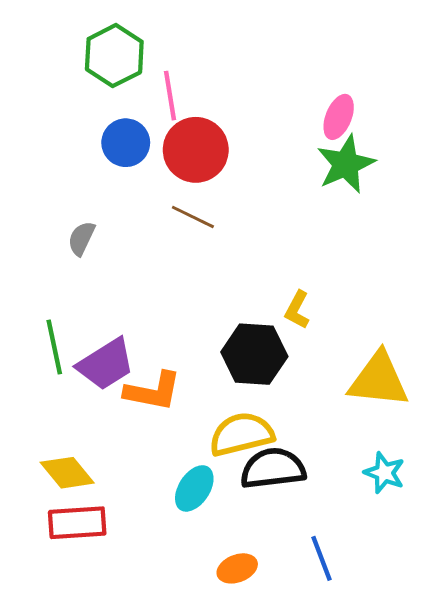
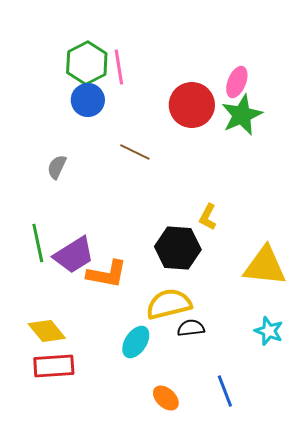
green hexagon: (114, 56) -> (87, 63), moved
red circle: (196, 150) -> (192, 105), moved
black semicircle: (273, 468) -> (191, 328), size x0.6
orange ellipse: (237, 568) -> (166, 398), turned 64

